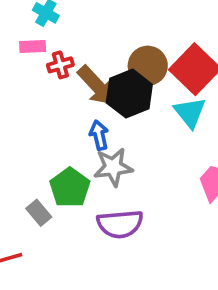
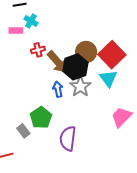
pink rectangle: (33, 47) -> (16, 31), moved
gray star: (113, 167) -> (80, 87), moved, turned -30
purple semicircle: (120, 224) -> (68, 139), turned 100

